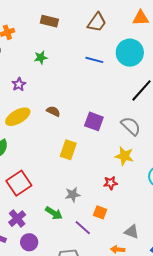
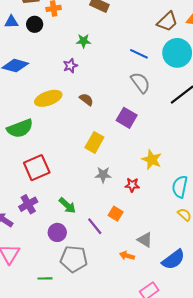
brown trapezoid: (97, 22) -> (167, 22), moved
purple star: (19, 84) -> (70, 66), moved
gray semicircle: (131, 126) -> (140, 83), moved
gray star: (73, 195) -> (103, 175), moved
purple circle: (29, 242) -> (57, 232), moved

